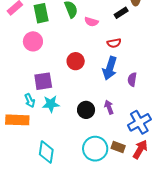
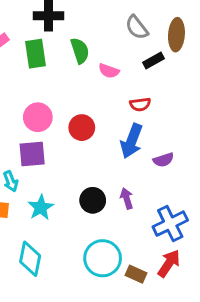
pink circle: (33, 41) -> (38, 117), moved
purple semicircle: (132, 80) -> (163, 160), turned -120
cyan star: (51, 104) -> (41, 207), moved, turned -30
brown rectangle: (118, 147) -> (136, 274), moved

